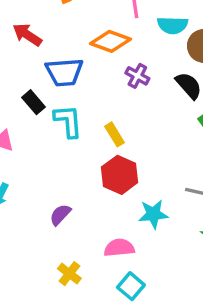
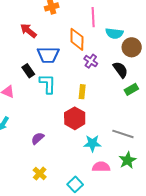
orange diamond: (111, 41) -> (77, 39), turned 65
yellow rectangle: (114, 134) -> (82, 92), moved, turned 32
pink semicircle: (119, 248) -> (101, 167), moved

